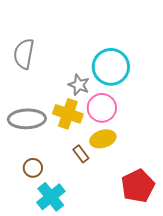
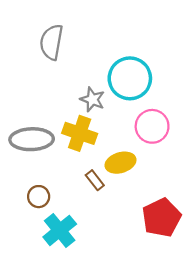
gray semicircle: (24, 54) -> (51, 42), moved
pink circle: (102, 108) -> (152, 126), moved

